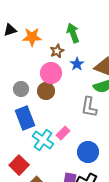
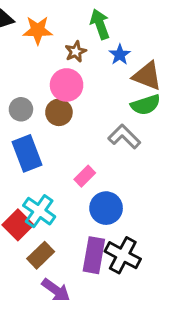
blue star: (77, 64) -> (120, 55), moved
gray L-shape: (89, 107) -> (124, 137), turned 125
cyan cross: (43, 140) -> (39, 211), moved
blue circle: (88, 152) -> (106, 208), moved

